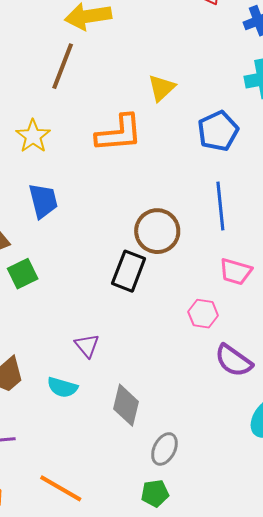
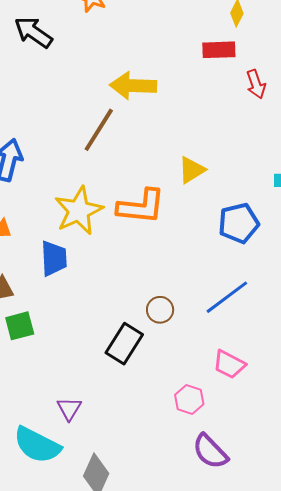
yellow star: (33, 136) -> (79, 211), moved, size x1.4
blue line: (220, 206) -> (227, 297), turned 48
brown circle: (157, 231) -> (160, 310), size x0.6
cyan semicircle: (62, 387) -> (37, 445), size x1.6

